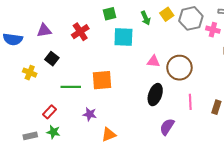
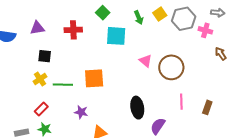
green square: (109, 14) -> (103, 13), turned -32
red cross: (80, 32) -> (73, 30), turned 30
black square: (52, 59) -> (45, 56), turned -32
pink triangle: (153, 61) -> (145, 61), turned 32
yellow cross: (30, 73) -> (40, 79), moved, turned 32
black ellipse: (155, 95) -> (137, 108), moved, turned -30

